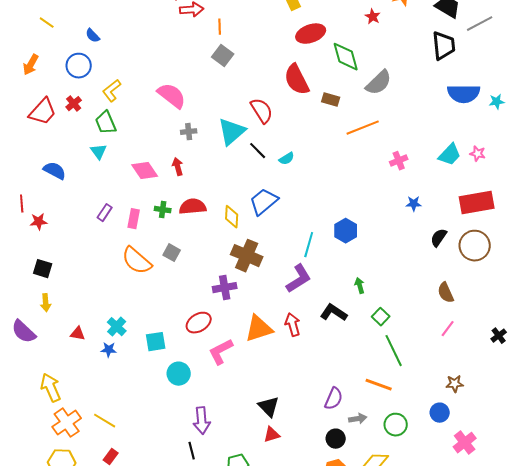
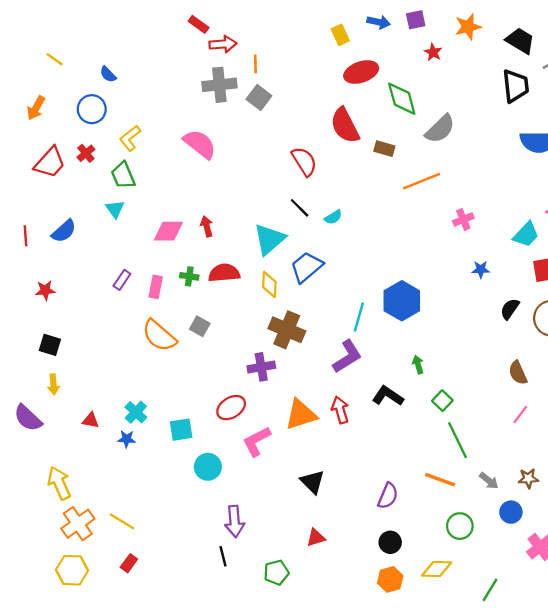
gray cross: (189, 132) -> (219, 85), moved, size x1.8
cyan triangle: (232, 132) -> (269, 239), moved
cyan trapezoid: (450, 155) -> (526, 235), moved
blue semicircle: (55, 171) -> (64, 231), turned 110
pink diamond: (145, 171) -> (168, 231), turned -56
red line: (22, 204) -> (26, 236), moved
blue hexagon: (346, 231) -> (402, 301), size x1.4
black triangle: (269, 407) -> (312, 482), moved
gray arrow: (358, 419) -> (489, 481), moved, turned 48

